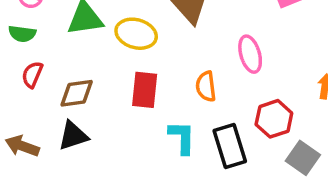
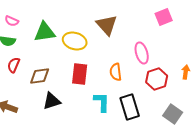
red hexagon: (274, 119) -> (157, 79), moved
black triangle: (73, 136) -> (52, 101), moved

